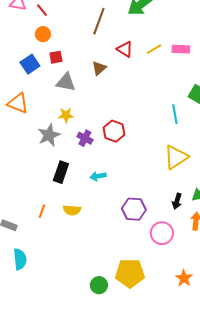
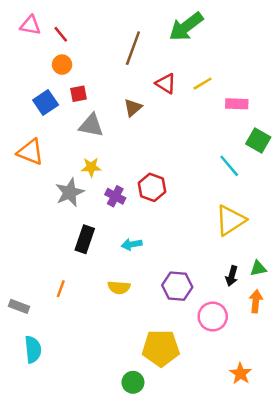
pink rectangle: (181, 49) -> (237, 104), moved
cyan line: (175, 114) -> (229, 166), turned -30
yellow semicircle: (72, 210) -> (119, 287), moved
yellow pentagon: (130, 273) -> (161, 348), moved

